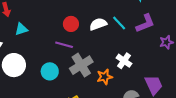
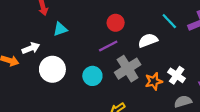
white semicircle: (98, 24) -> (148, 40), moved
purple line: (64, 45) -> (108, 46), turned -42
white cross: (124, 61) -> (177, 75), moved

